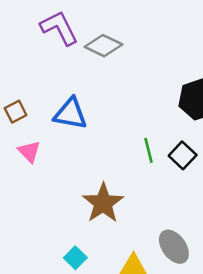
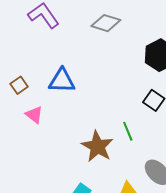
gray diamond: (103, 46) -> (106, 23), moved
green line: (148, 150) -> (128, 131), moved

